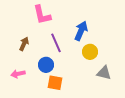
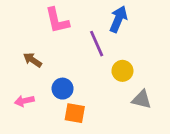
blue arrow: (81, 31) -> (118, 19), moved
purple line: (56, 43) -> (97, 44), moved
brown arrow: (24, 44) -> (33, 60), turned -80

